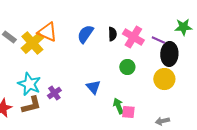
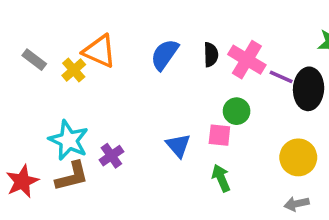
purple line: (158, 40) -> (281, 77), moved
yellow cross: (32, 43) -> (74, 70), size x0.6
yellow circle: (164, 79) -> (298, 157), moved
pink square: (128, 112) -> (219, 135), moved

